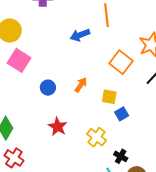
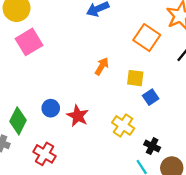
pink square: (19, 60) -> (29, 42), turned 30
blue circle: (48, 88) -> (51, 108), moved
red cross: (14, 158) -> (45, 154), moved

